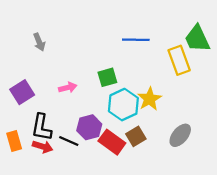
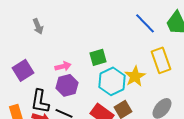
blue line: (136, 40) -> (145, 23), moved, turned 45
yellow rectangle: (179, 60) -> (161, 60), moved
purple hexagon: (89, 127) -> (67, 85), moved

